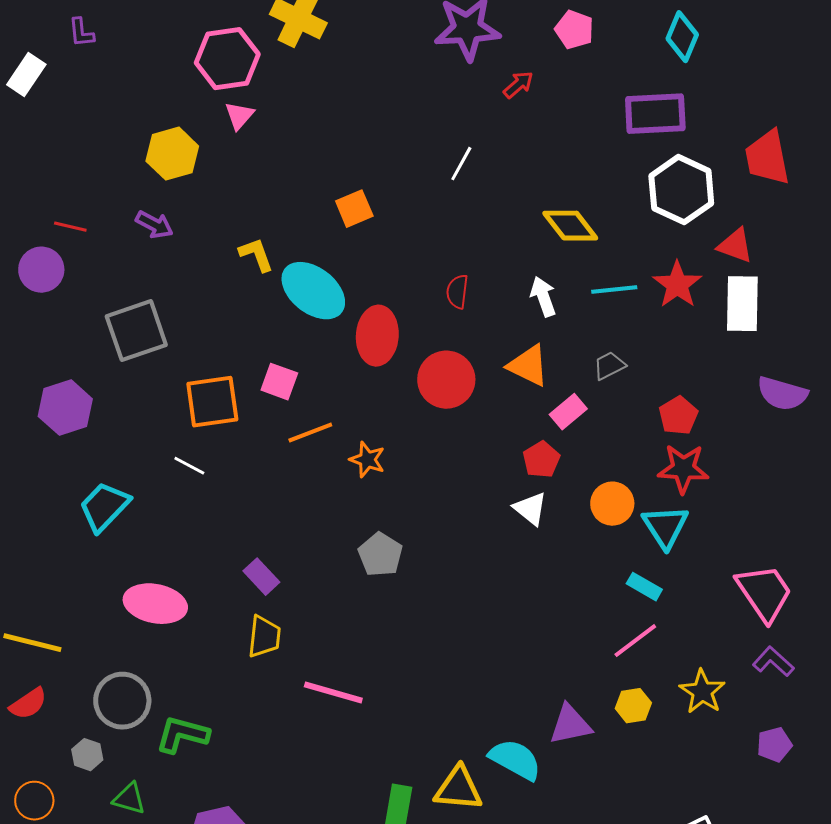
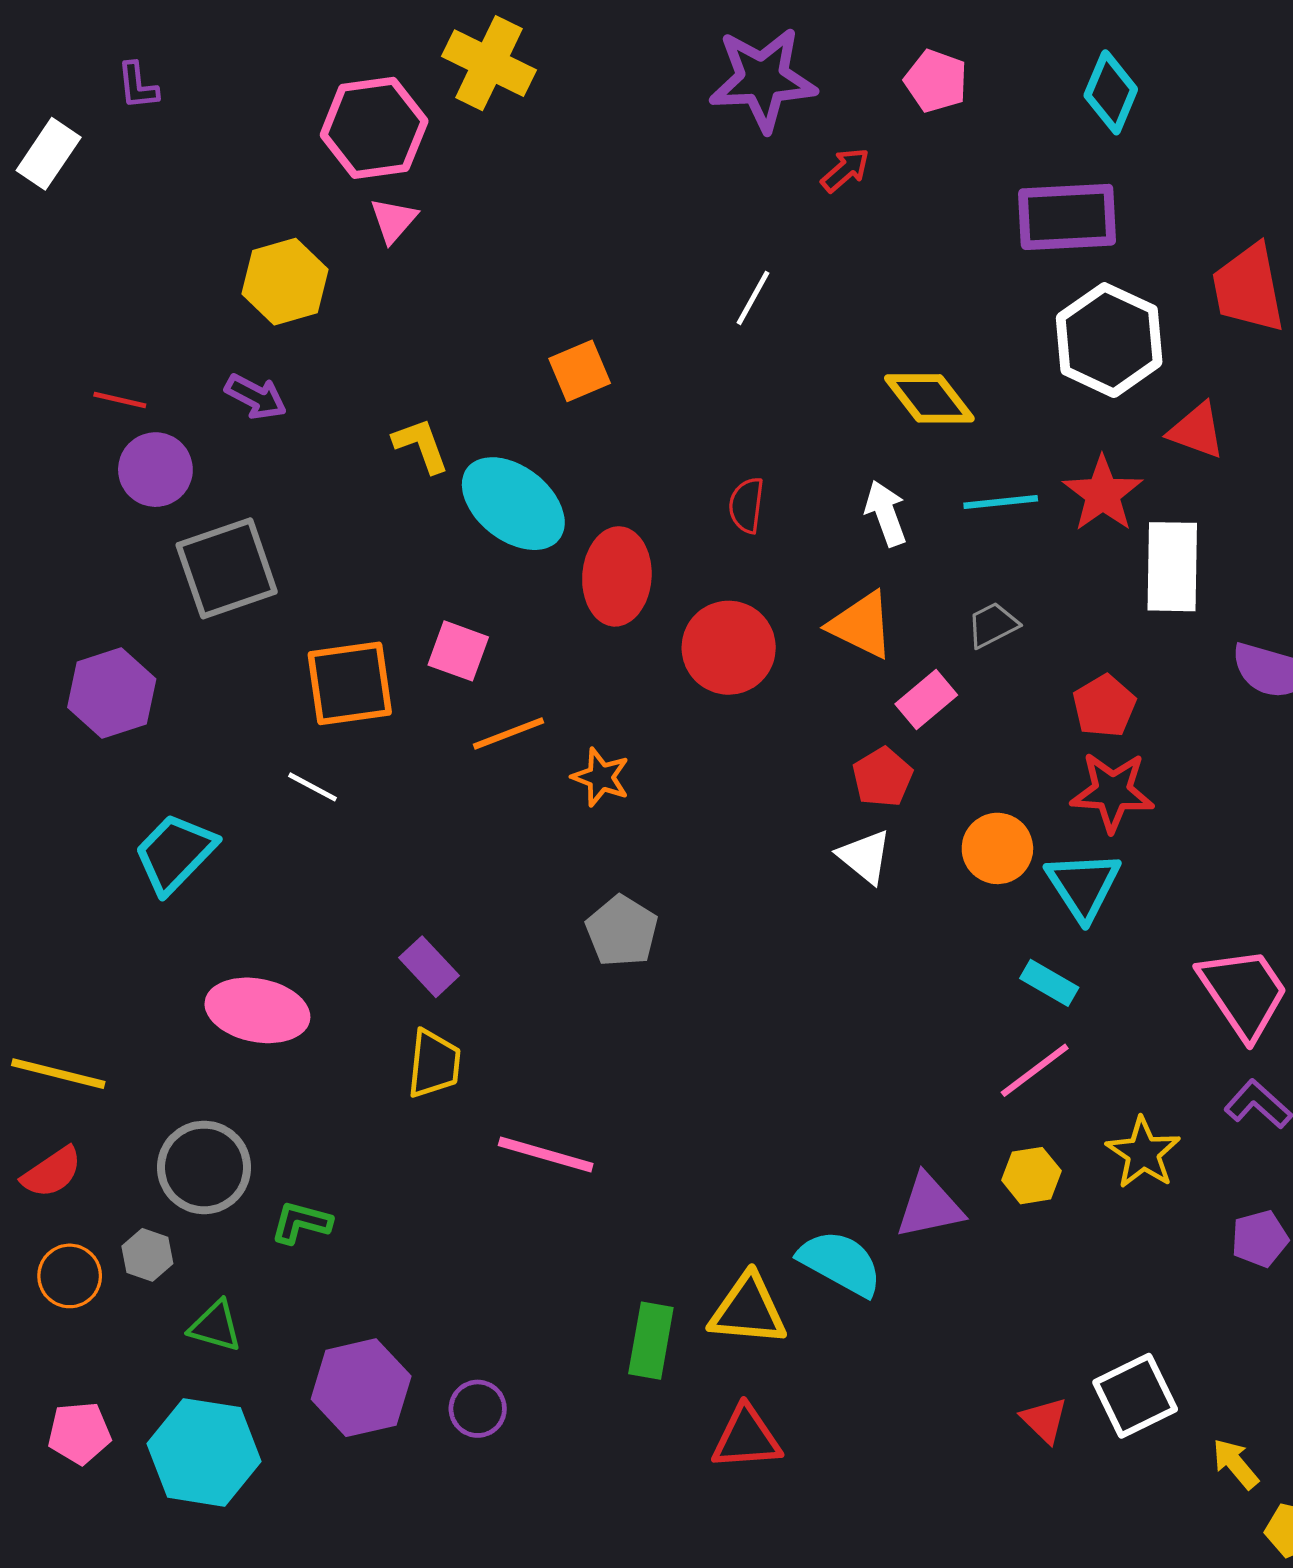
purple circle: (41, 270) -> (155, 470), moved
white rectangle: (742, 304) -> (1172, 567), moved
green L-shape: (182, 735) -> (301, 1222), size x0.7
orange circle: (34, 801) -> (70, 1276), moved

